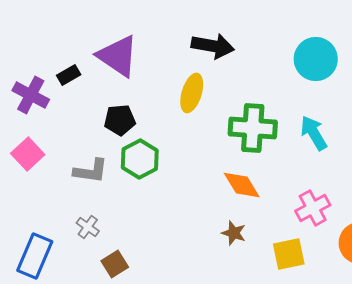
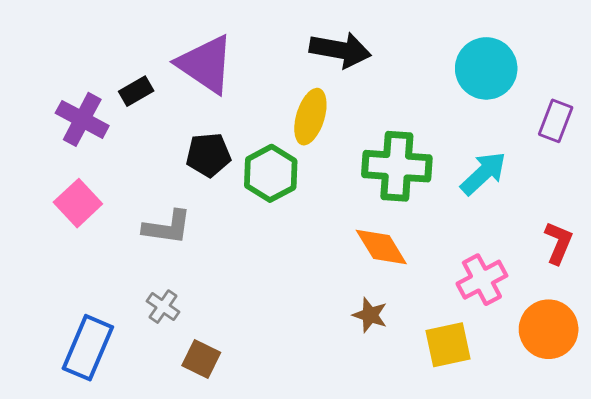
cyan arrow: (314, 133) -> (483, 173), turned 78
green hexagon: (140, 159) -> (271, 173), moved
brown square: (115, 264) -> (201, 359), turned -32

